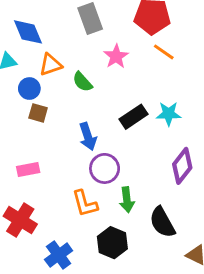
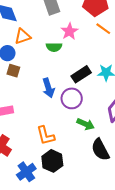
green semicircle: (82, 82) -> (54, 47), moved, turned -49
purple circle: (105, 168) -> (72, 98), moved
green arrow: (127, 200) -> (86, 124), moved, turned -60
black hexagon: (112, 243) -> (52, 161), moved

